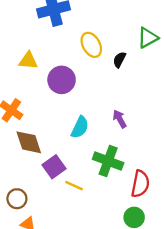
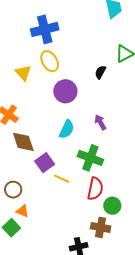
yellow ellipse: (91, 45) -> (50, 61), moved
yellow triangle: (28, 61) -> (23, 73), turned 42
purple circle: (62, 80) -> (65, 91), moved
red semicircle: (140, 184) -> (95, 189), moved

